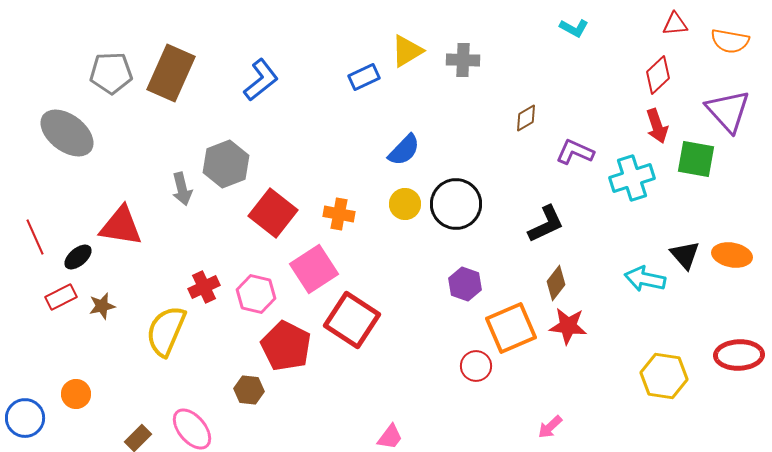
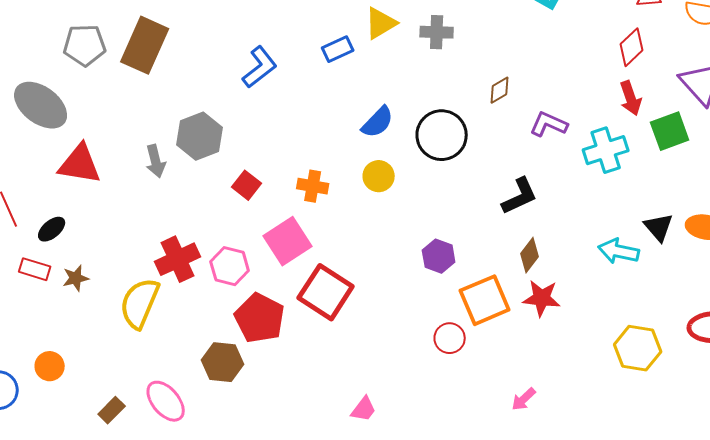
blue L-shape: (261, 80) -> (260, 67), moved
green square: (696, 159) -> (670, 131), turned -30
black circle: (456, 204) -> (442, 135), moved
red square: (273, 213) -> (247, 185), size x0.6
red triangle: (121, 226) -> (80, 164), moved
red cross: (204, 287) -> (178, 259), size x1.4
red rectangle: (61, 297) -> (35, 269), turned 44
brown hexagon: (249, 390) -> (223, 362), size x1.4

